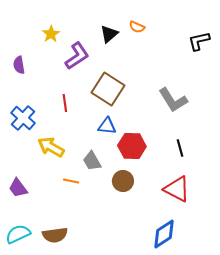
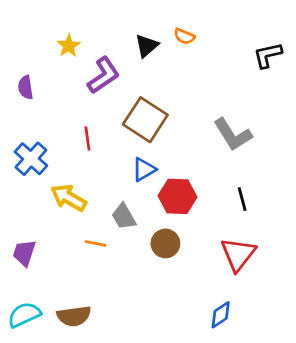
blue triangle: (107, 126) -> (144, 169), turned -36
purple trapezoid: (18, 188) -> (24, 253), turned 55
red triangle: (177, 189) -> (238, 254), turned 40
blue diamond: (164, 234) -> (221, 315), size x0.7

